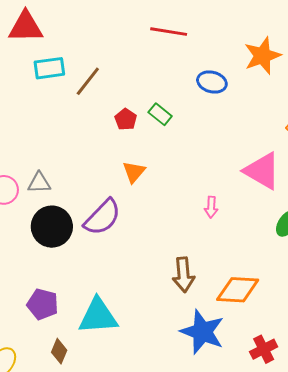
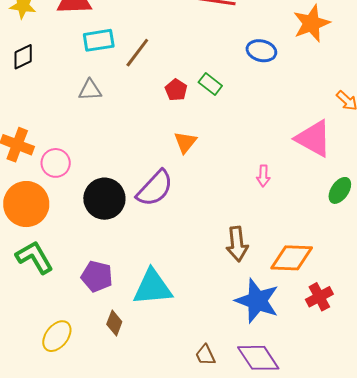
gray triangle: (39, 183) -> (90, 90), moved
red cross: (264, 349) -> (319, 297), moved

